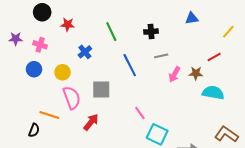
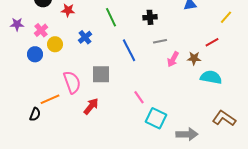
pink cross: (40, 45) -> (41, 30), turned 32
yellow circle: (62, 72) -> (55, 44), moved
orange line: (49, 115) -> (50, 99), turned -42

